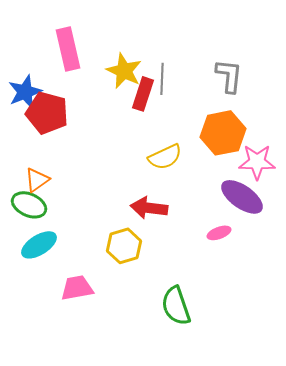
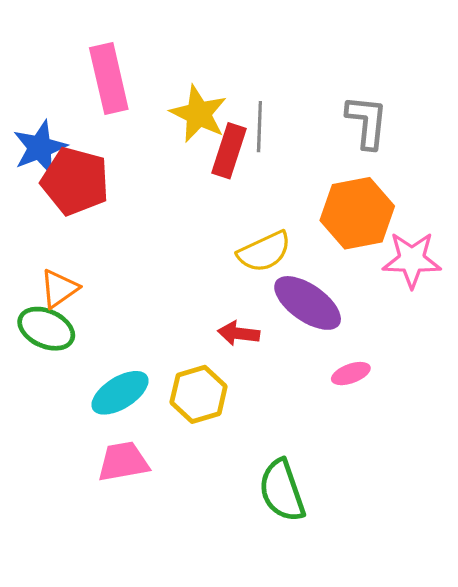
purple ellipse: (242, 197) -> (308, 303), moved
red arrow: (149, 208) -> (239, 333), size x0.7
cyan ellipse: (39, 245) -> (120, 393), moved

